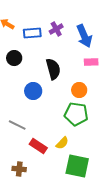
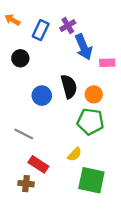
blue rectangle: (32, 33) -> (41, 30), turned -60
blue arrow: (84, 36) -> (84, 47), moved
black semicircle: (53, 69) -> (69, 87), moved
red rectangle: (38, 146) -> (38, 164), moved

